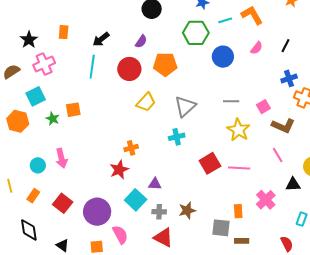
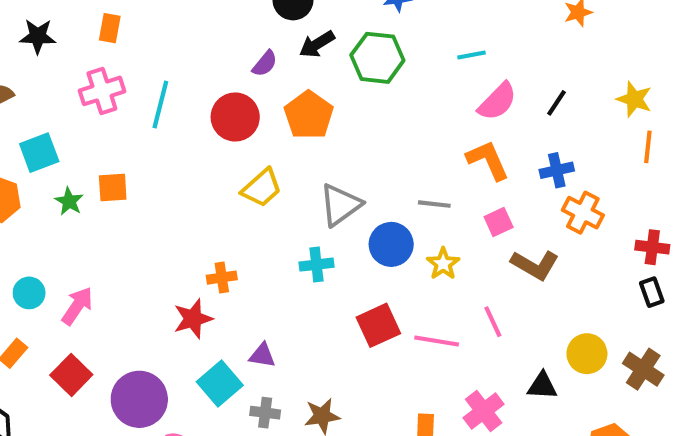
orange L-shape: (252, 15) -> (488, 160), moved
cyan line: (225, 20) -> (471, 55), moved
black arrow: (101, 39) -> (317, 44), moved
black star: (29, 40) -> (38, 36), turned 30
pink semicircle: (257, 48) -> (497, 102), size x1.5
blue circle: (223, 57) -> (391, 244), moved
pink cross: (44, 64) -> (102, 91), moved
orange pentagon: (165, 64) -> (309, 115), turned 30
yellow star: (238, 130) -> (443, 264), size x0.7
pink line: (278, 155) -> (493, 322), moved
pink arrow: (62, 158) -> (77, 306), moved, turned -138

